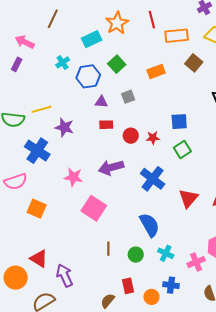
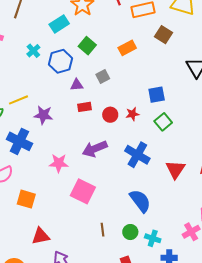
cyan cross: (166, 253) -> (153, 238), moved
red triangle: (39, 259) -> (41, 236), moved, turned -36

